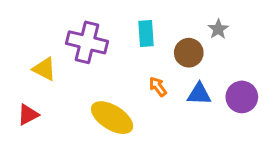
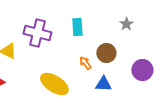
brown circle: (189, 53) -> (106, 53), moved
blue triangle: (199, 94) -> (103, 84), moved

